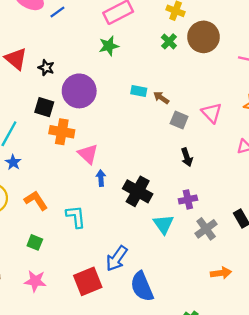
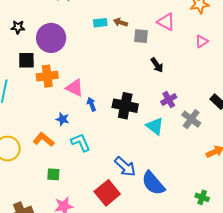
blue star: (13, 162) -> (63, 119), moved
blue arrow: (117, 258) -> (125, 167), turned -65

